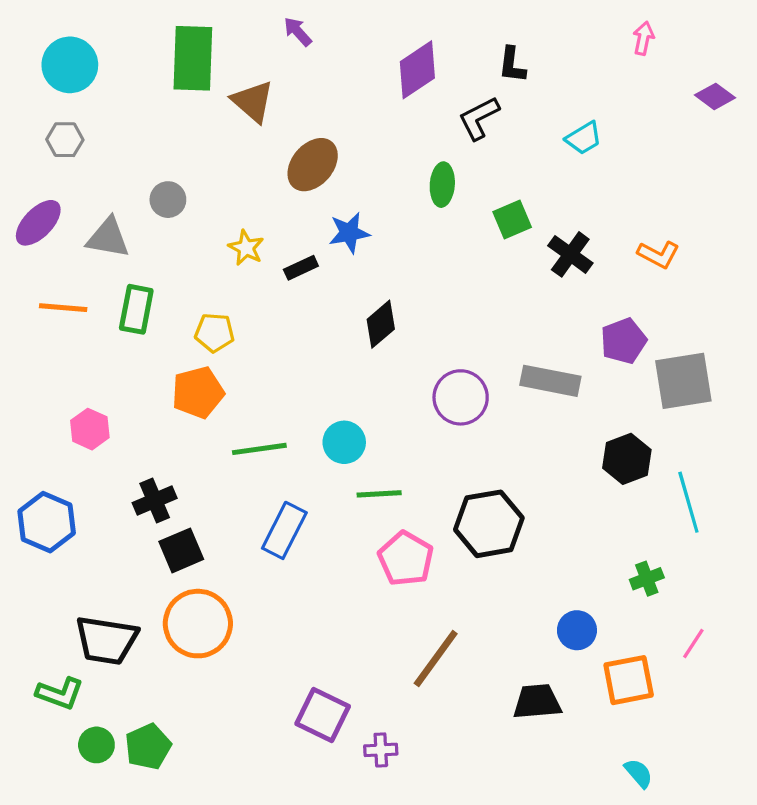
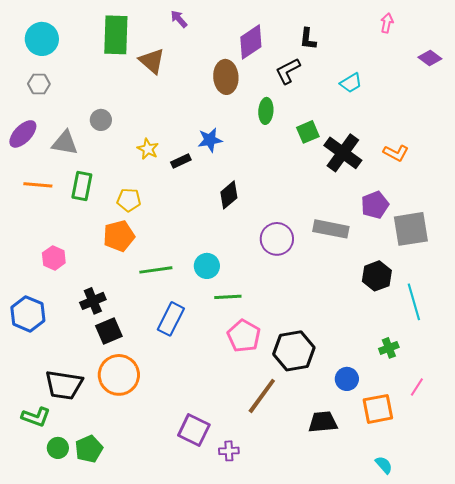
brown ellipse: (313, 165) -> (226, 77), moved, turned -44
black cross: (570, 254) -> (343, 153), size x1.4
black hexagon: (489, 524) -> (294, 351), moved

